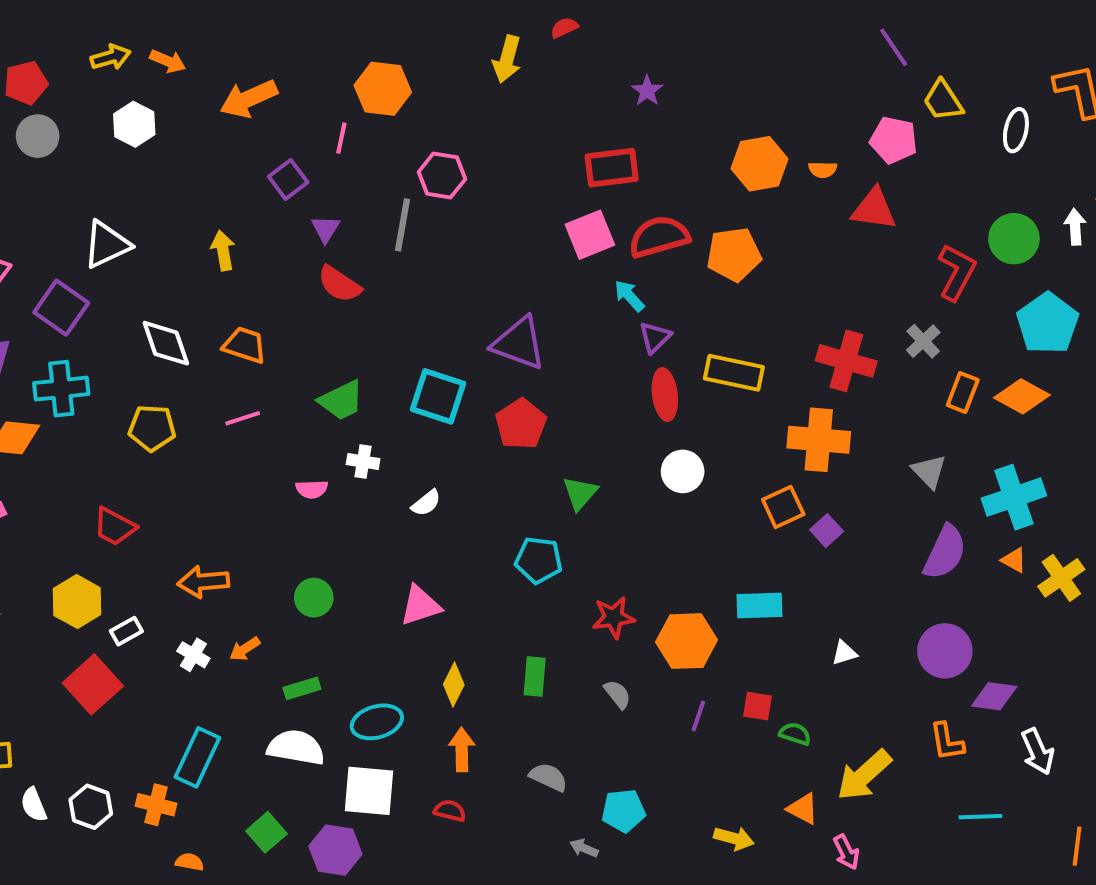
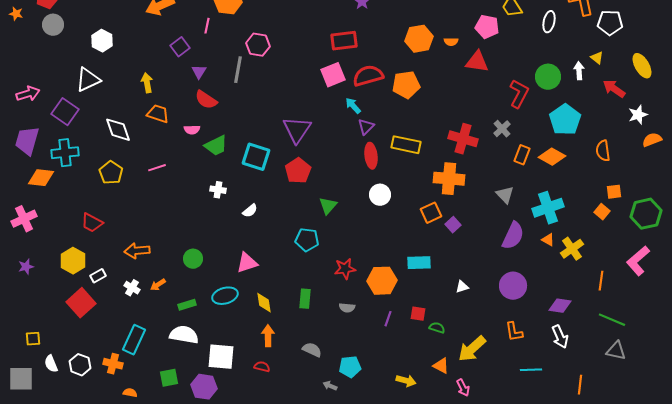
white hexagon: (134, 124) -> (102, 41), moved
purple triangle: (519, 343) -> (297, 130), turned 44
orange trapezoid: (245, 345) -> (158, 114), moved
green trapezoid: (341, 400) -> (216, 146), moved
yellow pentagon: (152, 428) -> (111, 173), turned 30
pink semicircle: (312, 489) -> (192, 130), moved
yellow diamond: (454, 684) -> (264, 303), turned -35
gray semicircle: (617, 694) -> (347, 308), turned 133
purple diamond: (994, 696) -> (560, 306), moved
cyan ellipse: (377, 722) -> (225, 296), moved
green square: (266, 832) -> (169, 378), turned 30

